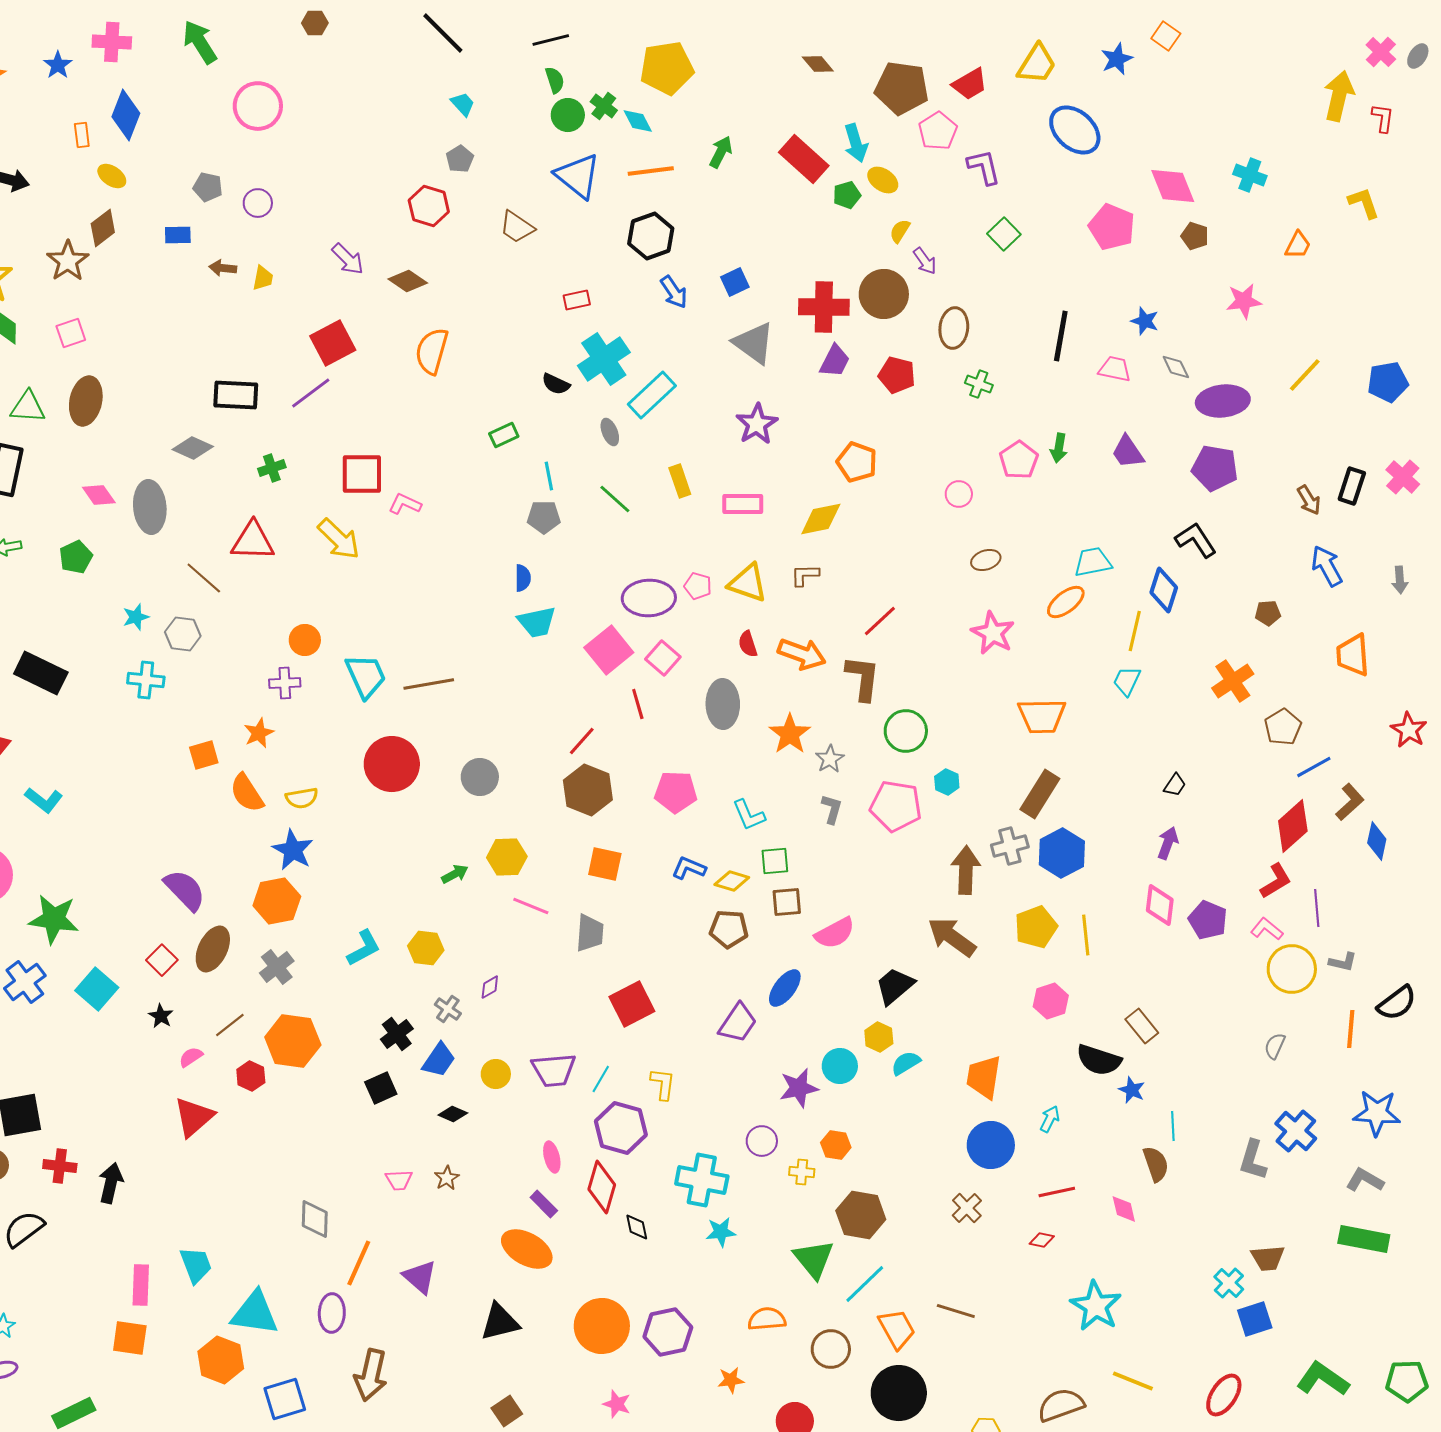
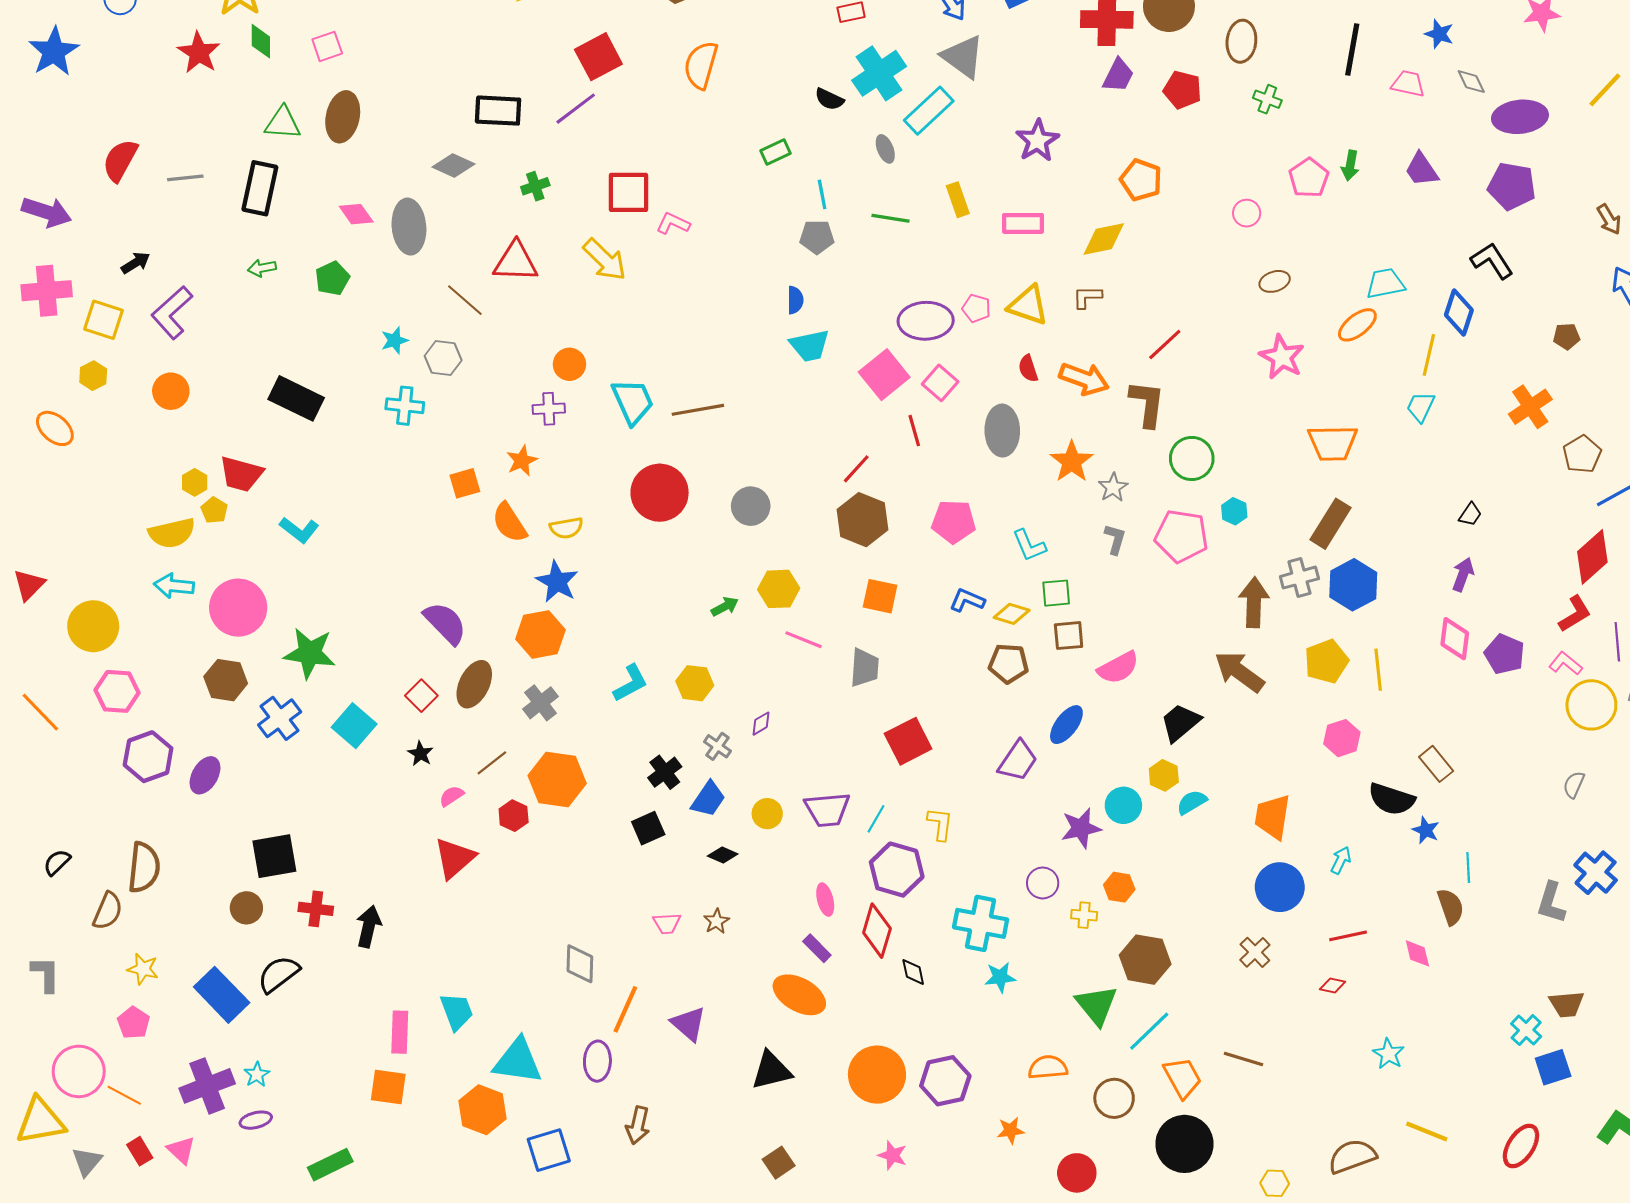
gray triangle: (754, 343) -> (963, 57), moved
green line: (615, 499) -> (890, 218), turned -33
cyan star: (1096, 1306) -> (1388, 1054), size x0.6
brown arrow: (371, 1375) -> (638, 1125), size x0.7

